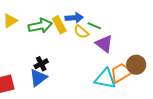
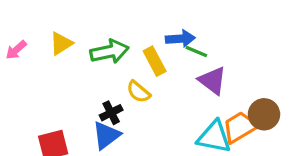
blue arrow: (74, 18) -> (180, 39), moved
yellow rectangle: (59, 25) -> (155, 61), moved
yellow semicircle: (81, 32) -> (138, 92), moved

